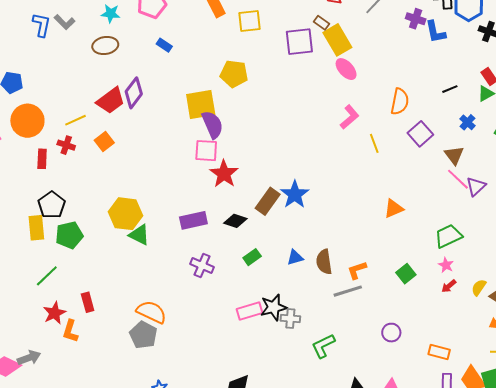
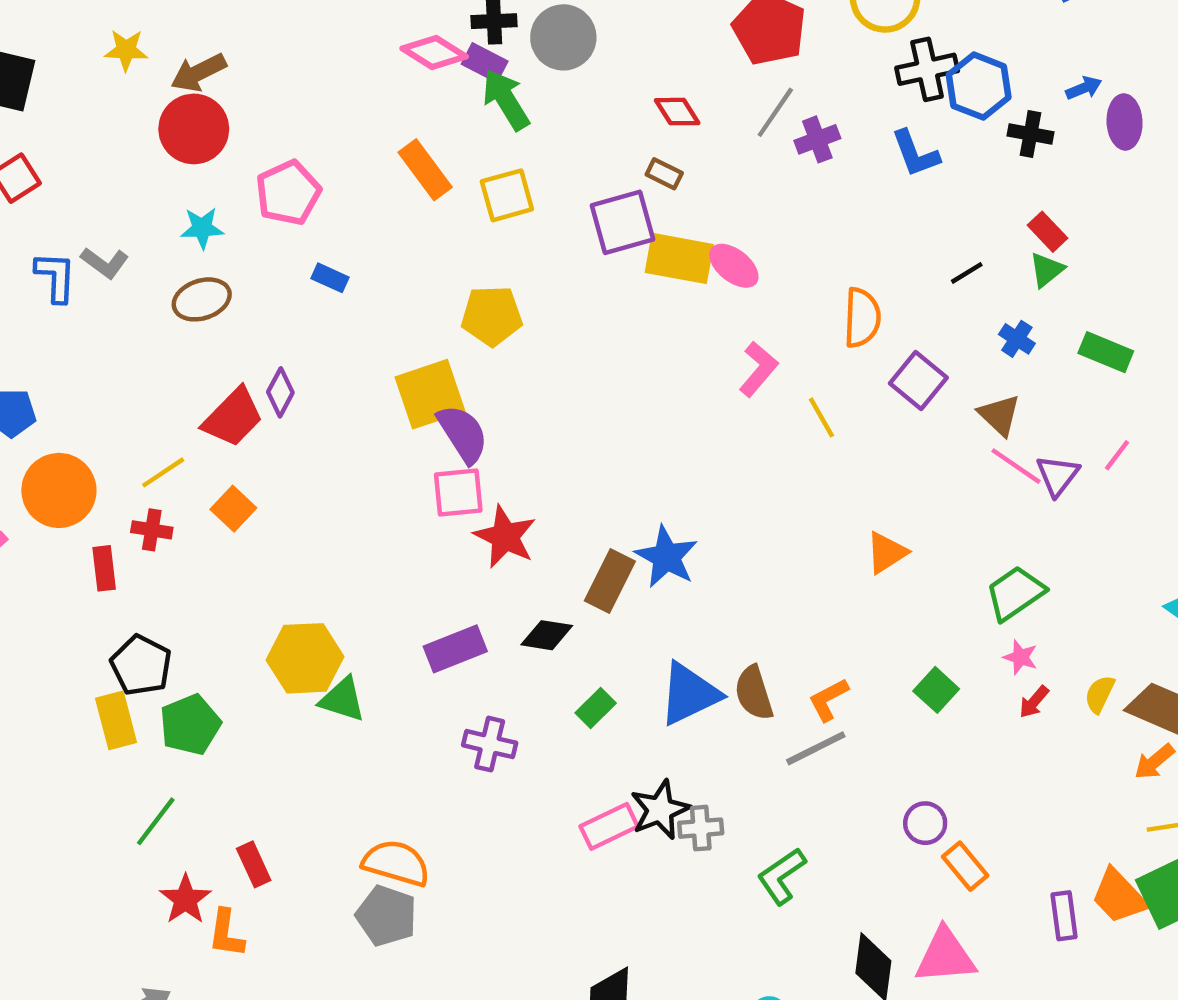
purple cross: (416, 19) -> (817, 139), moved, turned -30
yellow rectangle: (337, 40) -> (679, 258), moved, turned -40
purple diamond: (134, 93) -> (280, 392), size x0.7
blue triangle: (295, 257) -> (689, 694), size x1.8
orange rectangle: (439, 352) -> (965, 866), moved, turned 45

